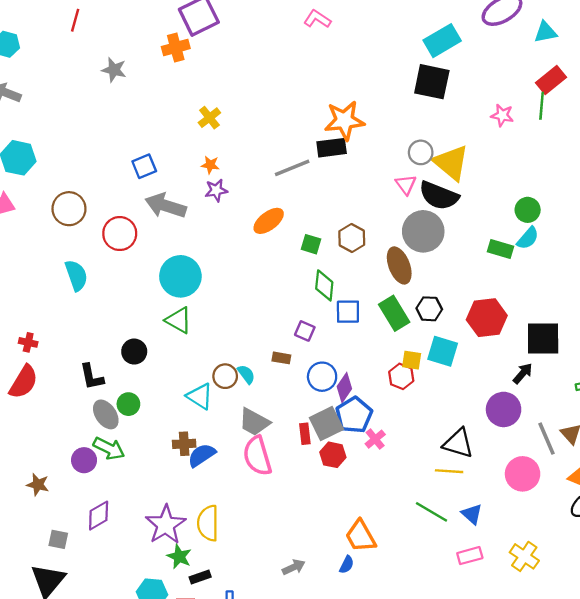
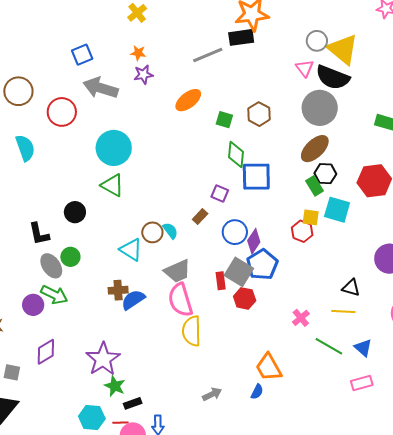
brown ellipse: (399, 265) -> (315, 149), moved, turned 68
blue square: (348, 312) -> (256, 177), size x1.4
green rectangle: (394, 313) -> (315, 186), moved, size x0.7
brown rectangle: (281, 358) -> (200, 217), turned -56
gray trapezoid: (254, 422) -> (177, 271), turned -52
gray square: (326, 424) -> (239, 272), turned -32
pink cross: (375, 439) -> (301, 318), moved
black triangle: (458, 443) -> (351, 288), size x0.7
yellow semicircle: (208, 523) -> (192, 331), moved

